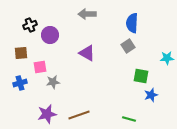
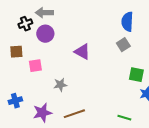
gray arrow: (87, 14) -> (44, 13), moved
gray star: (53, 82) -> (60, 85), moved
blue cross: (20, 83) -> (15, 101), moved

